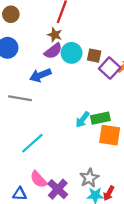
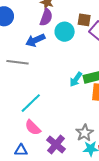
purple semicircle: (53, 51) -> (46, 17), turned -30
cyan circle: (72, 53) -> (65, 32), moved
pink semicircle: (38, 179) -> (33, 128), moved

